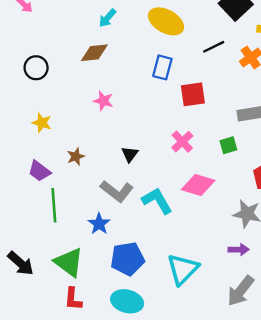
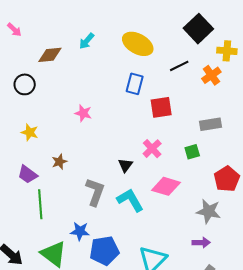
brown diamond: (94, 53) -> (50, 55), moved
black triangle: (130, 154) -> (125, 165), moved
gray L-shape: (117, 191) -> (95, 192), turned -108
blue star: (99, 224) -> (80, 231), moved, turned -30

